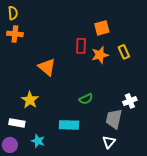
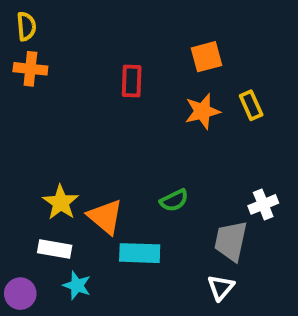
red rectangle: (81, 46) -> (132, 81), moved
orange triangle: (47, 67) -> (105, 217), moved
white rectangle: (17, 123) -> (55, 249), moved

